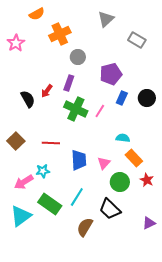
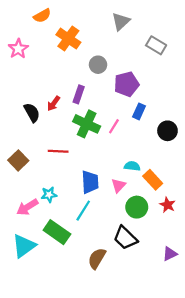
orange cross: (60, 34) -> (68, 38), turned -30
gray circle: (78, 57) -> (98, 65), moved
black circle: (147, 98) -> (167, 131), moved
cyan semicircle: (123, 138) -> (132, 166), moved
red line: (51, 143) -> (58, 151), moved
cyan line: (77, 197) -> (83, 211), moved

